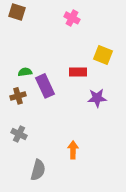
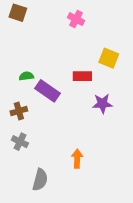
purple rectangle: (45, 86) -> (47, 91), turned -30
brown cross: (18, 96) -> (19, 111), moved

